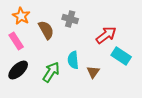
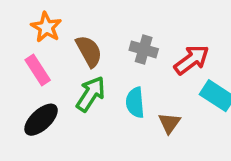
gray cross: (70, 19) -> (144, 49), moved
green arrow: (51, 72) -> (91, 94), moved

